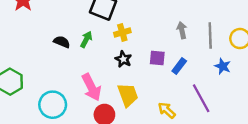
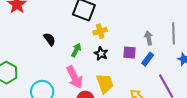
gray arrow: (182, 30) -> (149, 38), moved
green arrow: (86, 39) -> (76, 50), moved
black semicircle: (62, 42) -> (49, 39), turned 32

